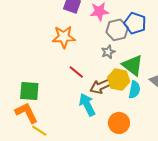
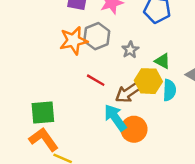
gray hexagon: (117, 30) -> (97, 36), moved
green triangle: (133, 65) -> (162, 61), size x0.6
orange circle: (119, 123) -> (134, 129), moved

